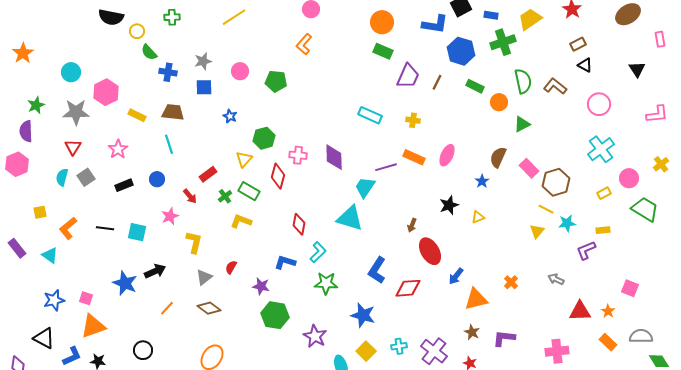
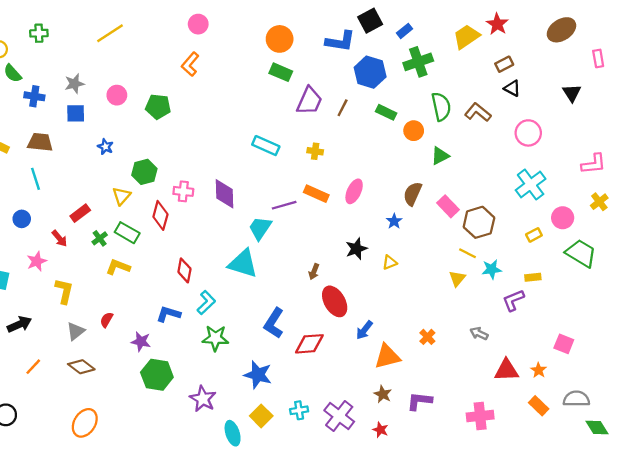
blue rectangle: (491, 15) -> (404, 31), turned -48
yellow trapezoid: (530, 19) -> (466, 37), moved
pink L-shape: (657, 114) -> (594, 164), moved

